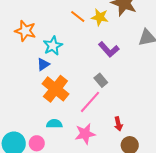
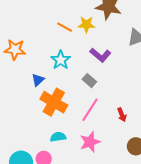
cyan star: (53, 46) -> (61, 60), moved
gray rectangle: (101, 80) -> (89, 81), moved
red arrow: (118, 124) -> (122, 115), moved

